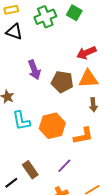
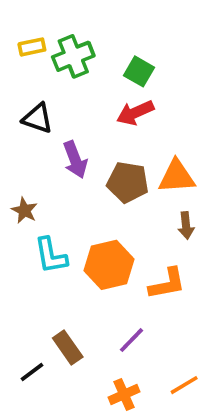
green square: (74, 13) -> (139, 71), moved
green cross: (45, 17) -> (73, 56), moved
black triangle: (14, 32) -> (38, 118), moved
red arrow: (86, 53) -> (135, 113), moved

